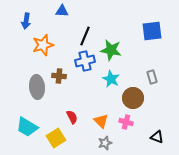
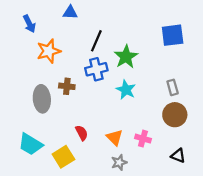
blue arrow: (26, 21) -> (29, 24), turned -35
green star: (111, 50) -> (126, 57), turned 30
brown circle: (133, 98) -> (175, 115), moved

